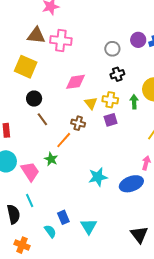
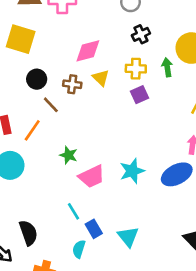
yellow triangle: (91, 103) -> (101, 78), moved
brown cross: (78, 123) -> (72, 84), moved
orange line: (64, 140) -> (32, 130), moved
pink trapezoid: (30, 171) -> (92, 177), moved, turned 105
cyan line: (30, 200) -> (73, 211), moved
cyan semicircle: (50, 231) -> (79, 249), turned -120

